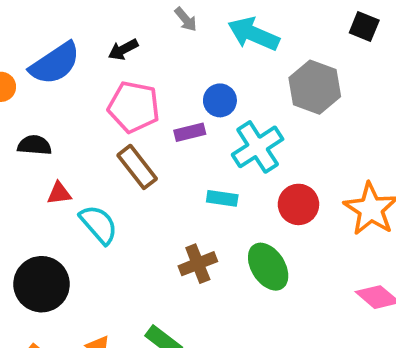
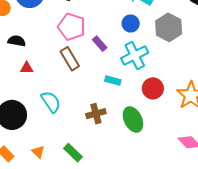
blue circle: (220, 100) -> (131, 23), moved
purple rectangle: (190, 132) -> (100, 44), turned 56
cyan semicircle: (99, 224) -> (51, 102), moved

